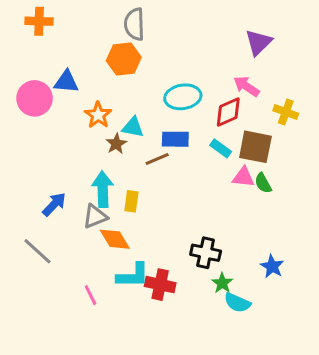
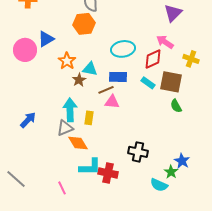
blue triangle: (66, 82) -> (46, 39), turned -36
pink triangle: (243, 177) -> (112, 102), moved
blue arrow: (54, 204) -> (28, 120), moved
gray line: (38, 251) -> (16, 179), moved
green star: (222, 283) -> (171, 172), moved
pink line: (91, 295) -> (62, 188), moved

